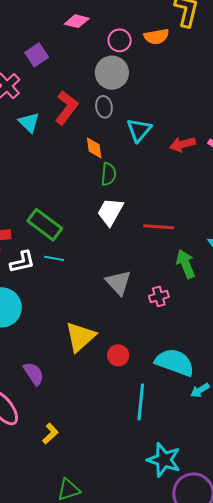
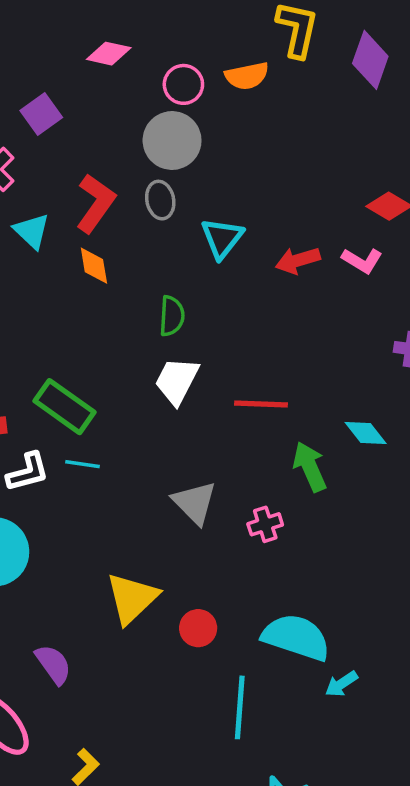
orange diamond: (94, 148) -> (94, 266), moved

